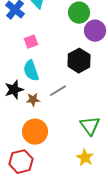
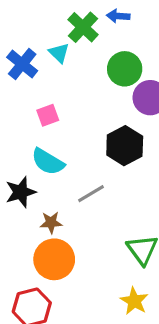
cyan semicircle: (31, 71) -> (48, 162), turned -40
brown star: (33, 100) -> (51, 223), moved

